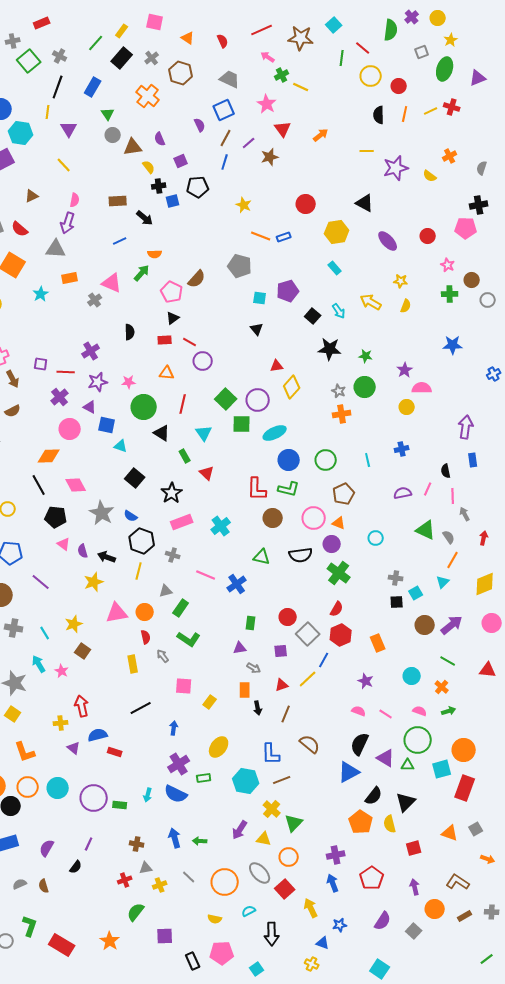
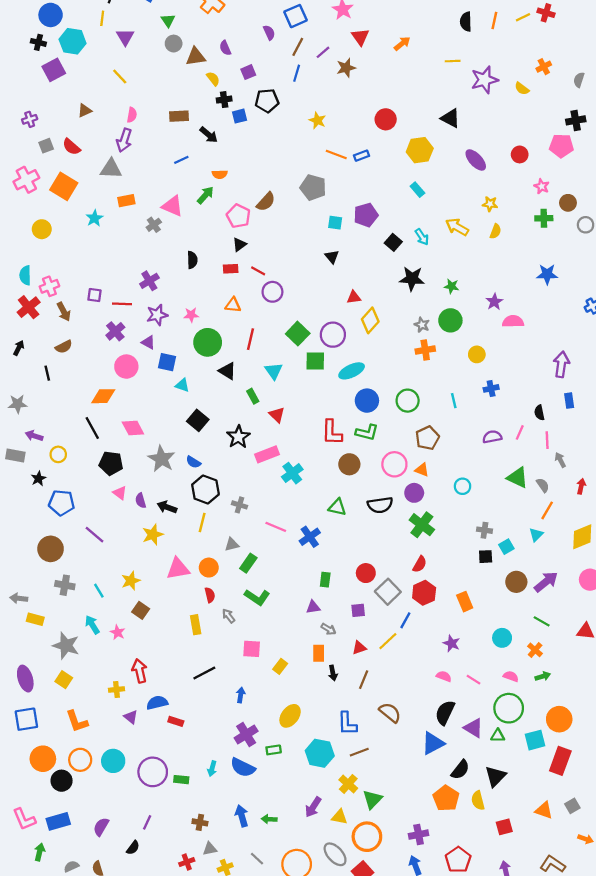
yellow circle: (407, 407) -> (477, 354), moved
pink rectangle: (182, 522) -> (267, 454), moved
orange circle: (289, 857) -> (367, 837), size x1.4

